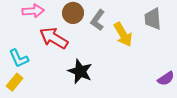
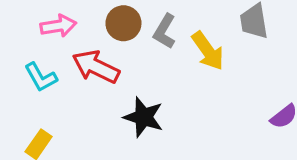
cyan L-shape: (19, 58) -> (41, 77), moved

